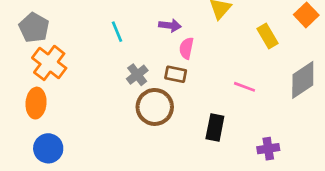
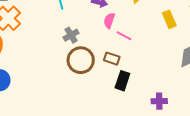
brown rectangle: (176, 74) -> (112, 59), moved
pink line: (245, 87) -> (124, 36), moved

